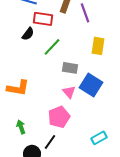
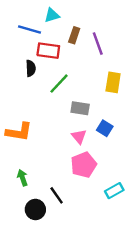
black semicircle: (28, 34) -> (31, 68), turned -40
blue square: (91, 85) -> (105, 128), size x0.6
pink pentagon: (59, 117) -> (84, 165), moved
black line: (50, 142) -> (57, 195), turned -70

